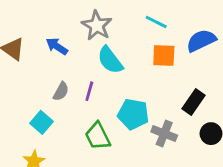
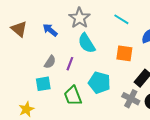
orange square: (164, 56) -> (124, 53), moved
cyan square: (41, 122) -> (43, 84), moved, turned 35
gray cross: (164, 134) -> (131, 99), moved

